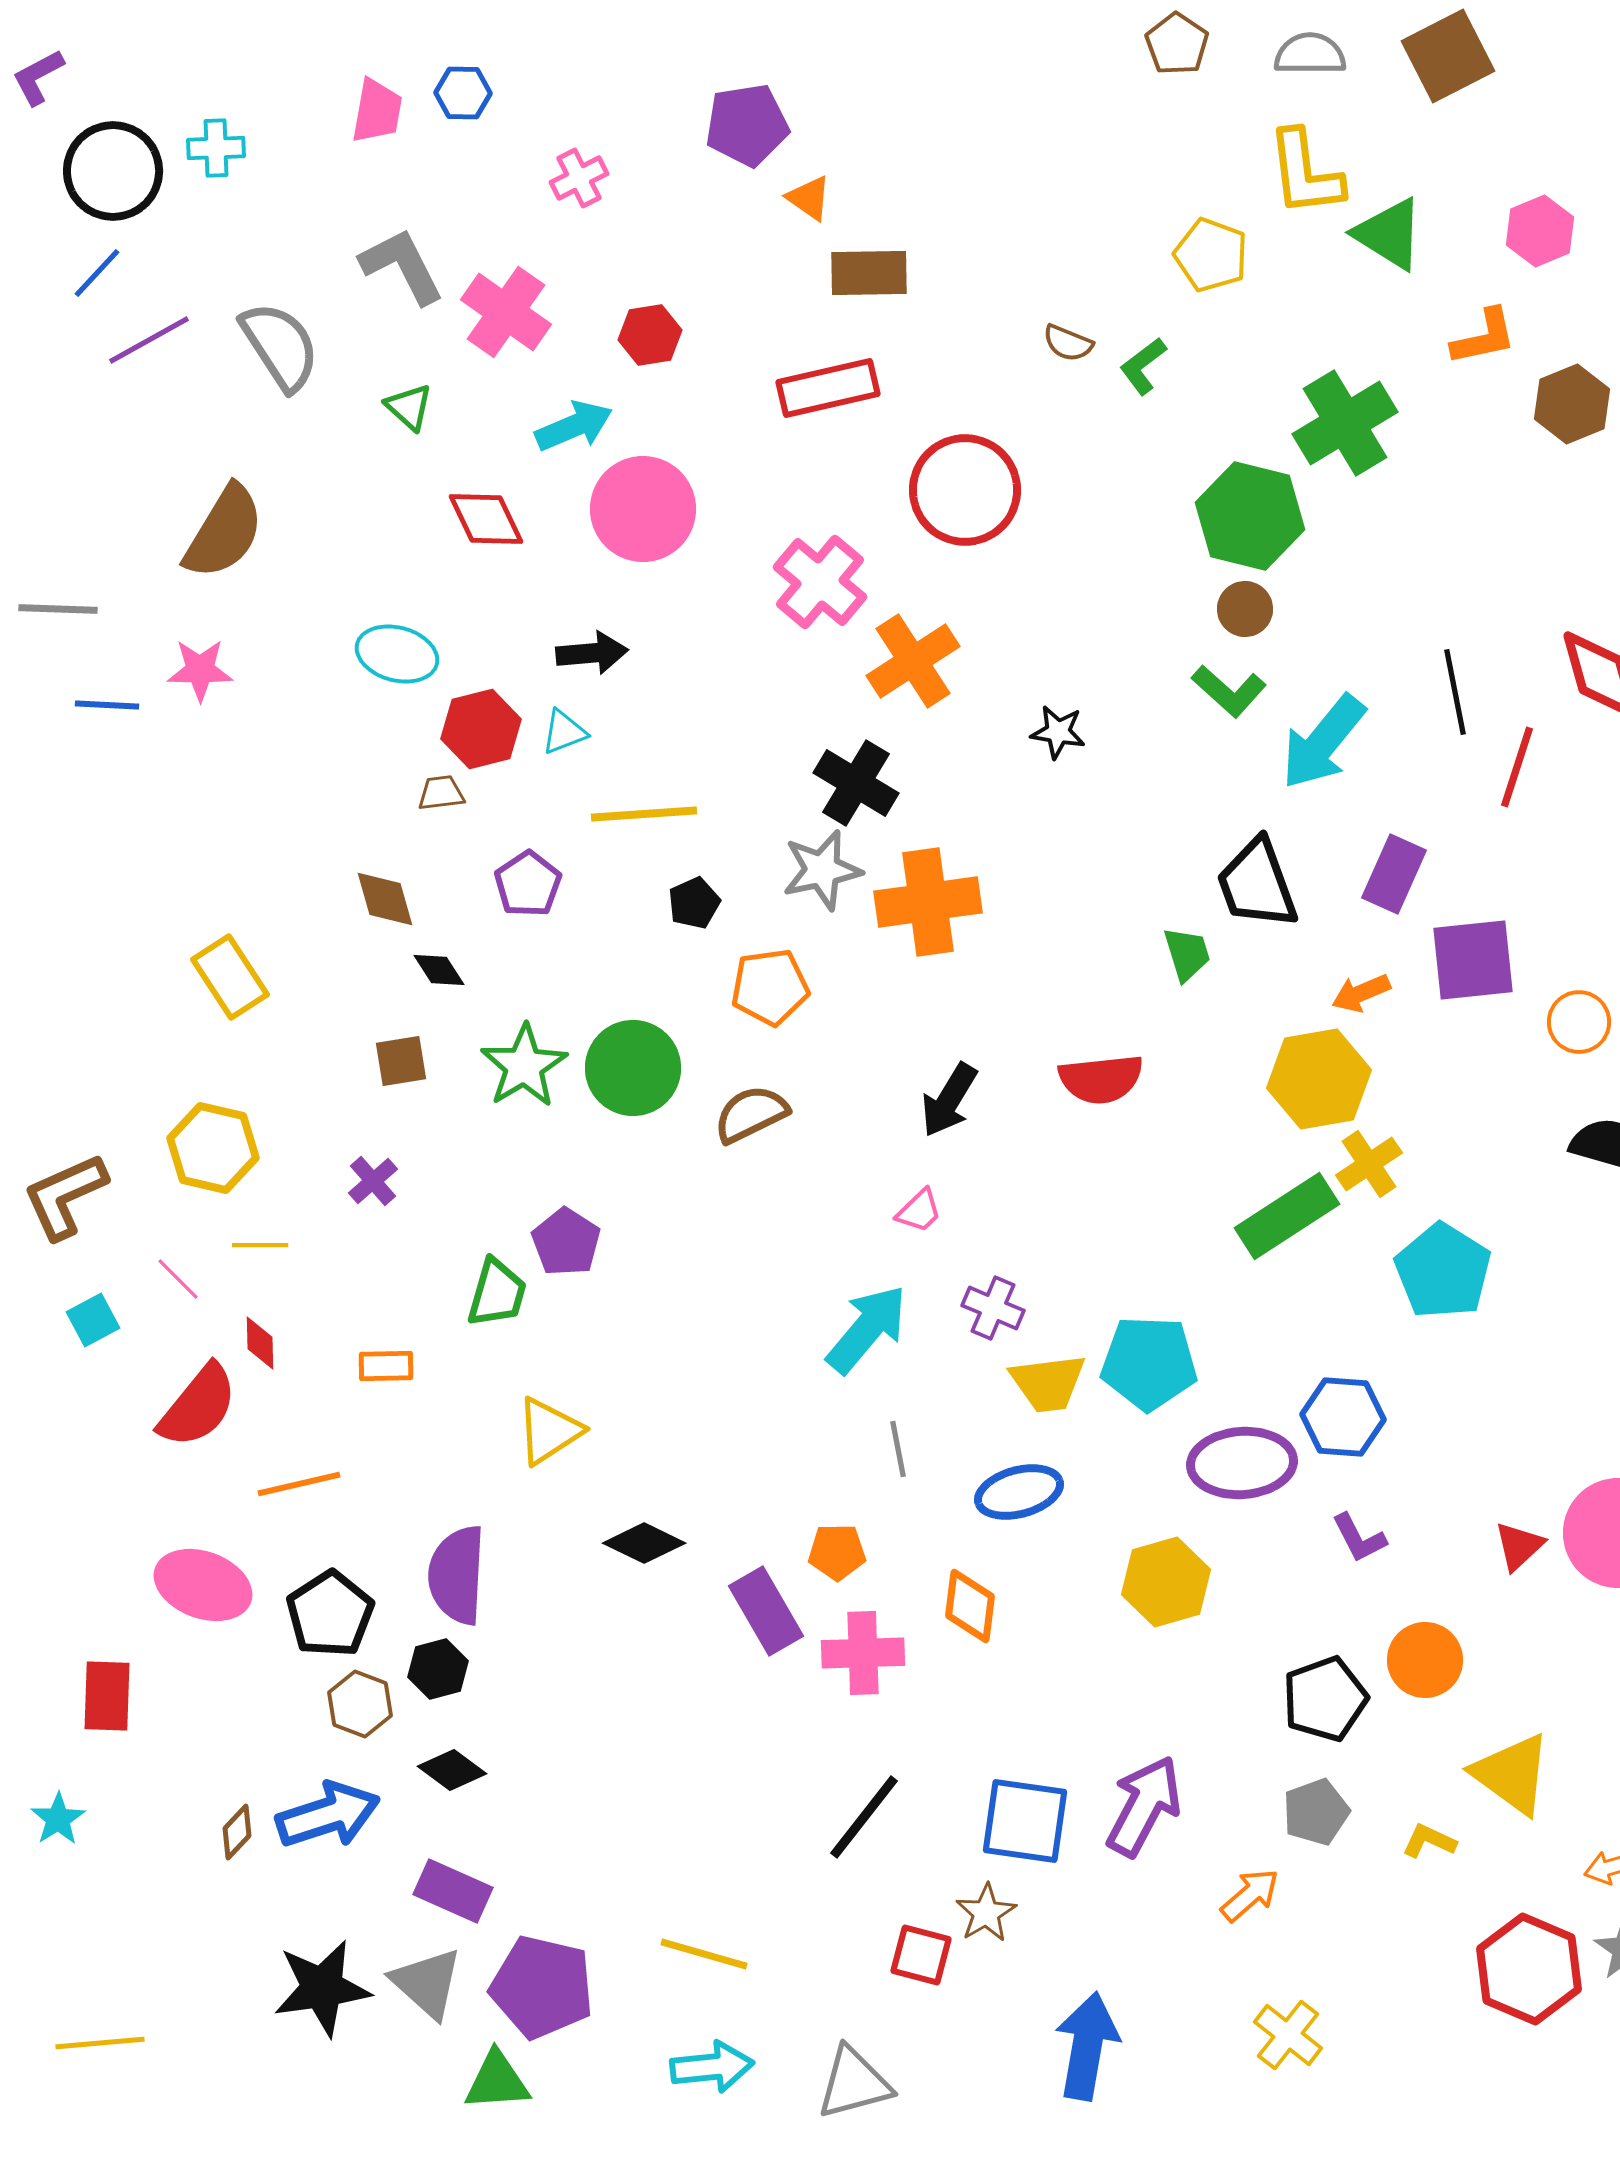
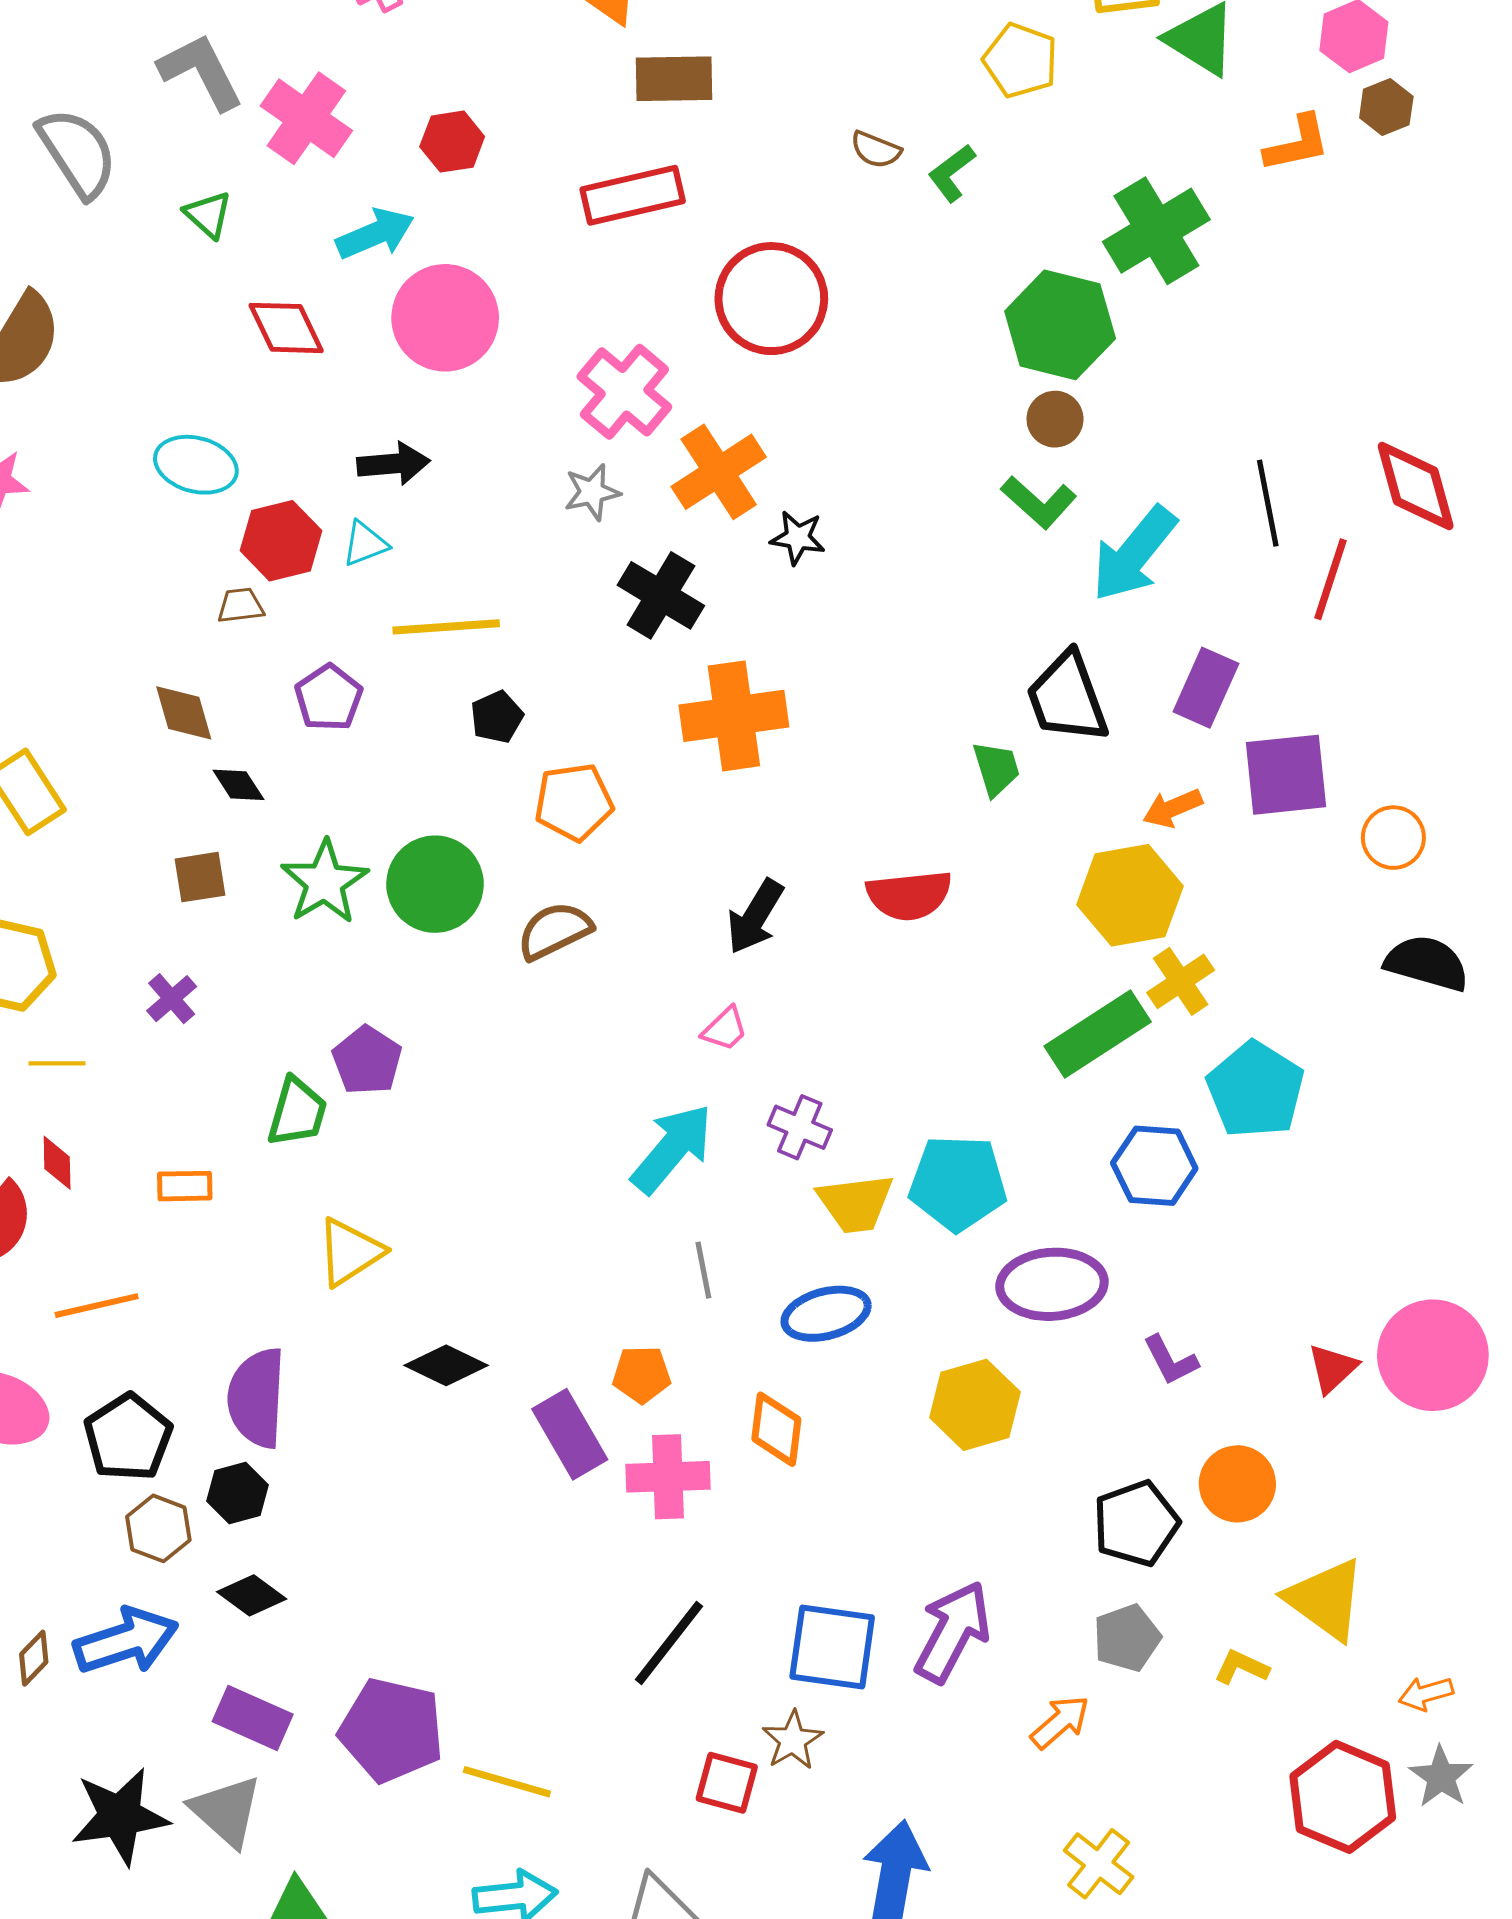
brown hexagon: (1572, 404) -> (1386, 107), moved, size x0.7
black star: (1058, 732) -> (798, 538), moved
gray star: (822, 870) -> (592, 492), moved, size x0.7
blue hexagon: (1343, 1417) -> (1154, 1166), moved
purple pentagon: (542, 1987) -> (391, 1730), moved

